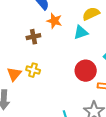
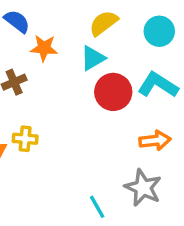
red circle: (86, 71) -> (113, 92), moved

